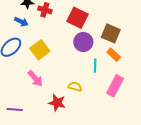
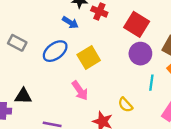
yellow semicircle: (75, 87) -> (125, 105), turned -152

